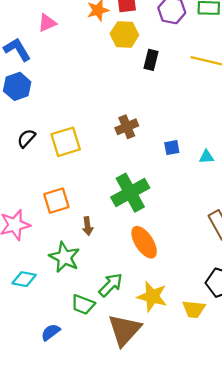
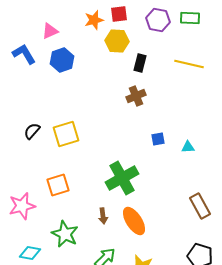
blue hexagon: (17, 86) -> (62, 60), moved
brown cross: (127, 127) -> (136, 96), moved
brown arrow: (88, 226) -> (103, 216), moved

